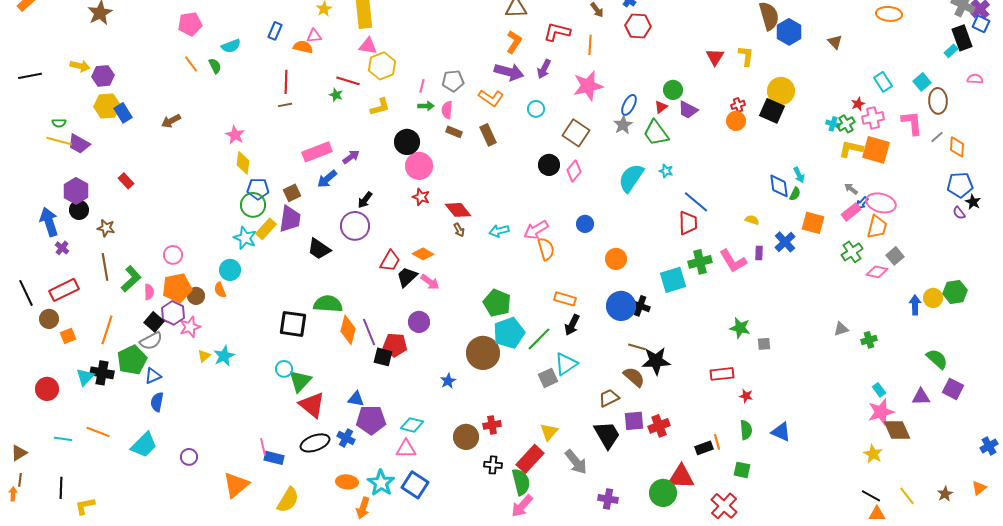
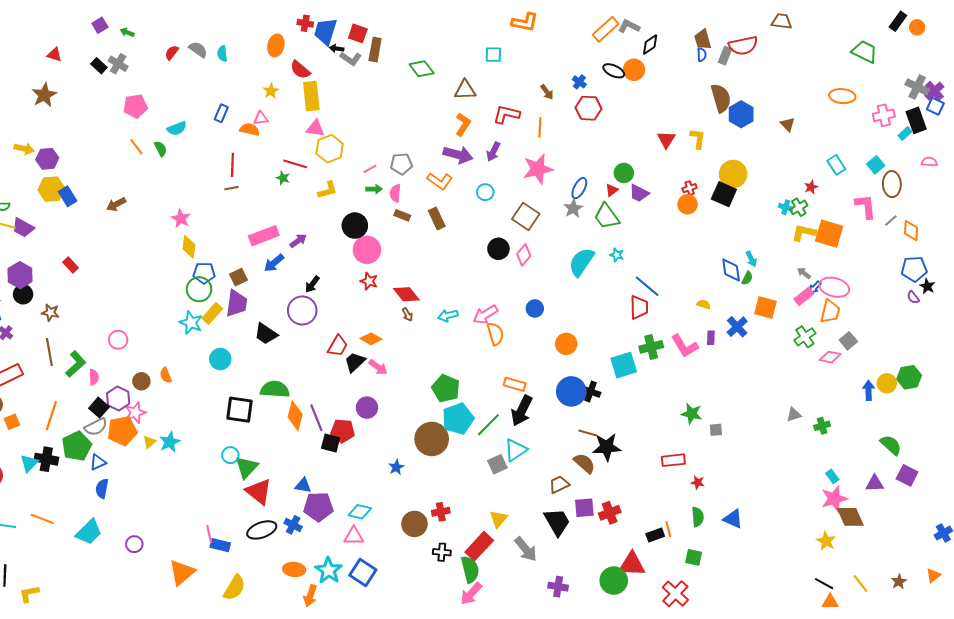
pink line: (422, 86) -> (370, 169), turned 48
pink cross: (873, 118) -> (884, 115), moved
cyan circle: (230, 270) -> (220, 359), moved
orange pentagon: (177, 288) -> (122, 431), moved
black arrow: (572, 325) -> (522, 411), size x1.4

